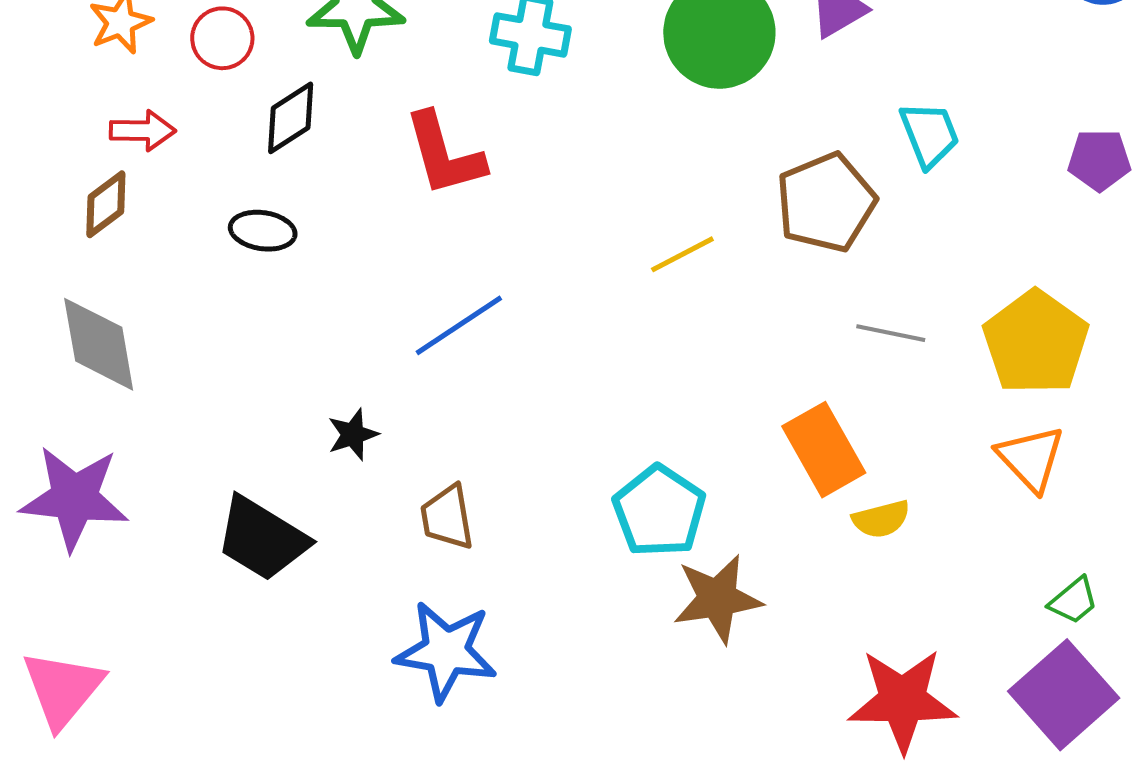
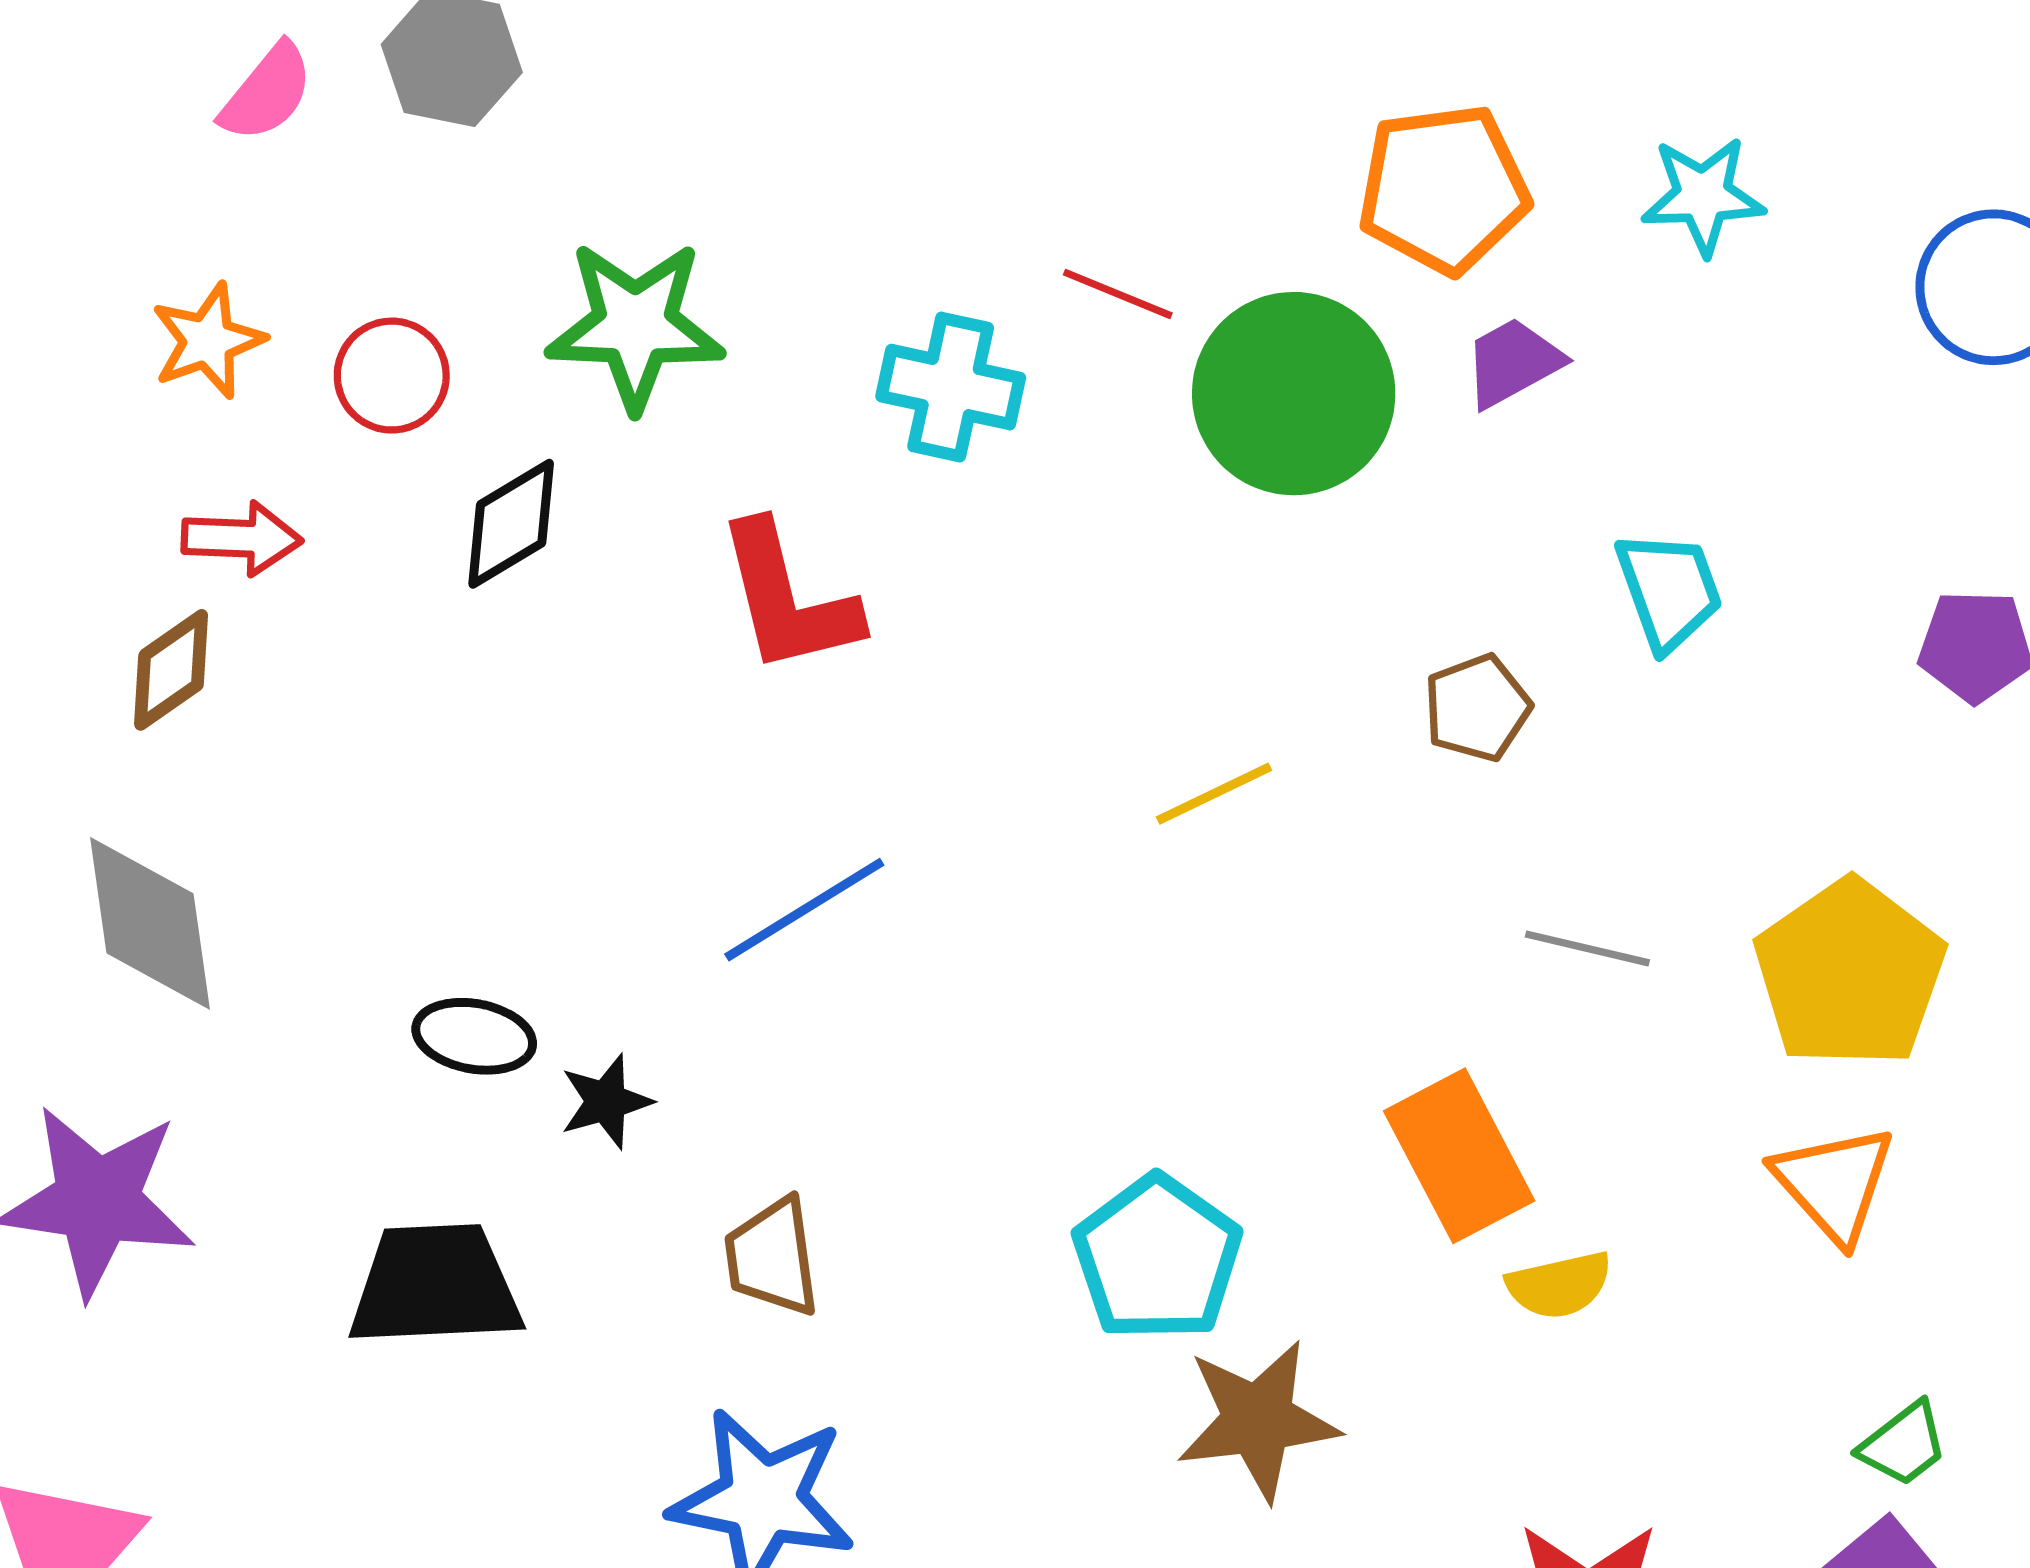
brown pentagon: (826, 203) -> (1477, 708), size x0.6
black ellipse: (263, 231) -> (474, 1036), moved
black trapezoid: (262, 539) -> (435, 1285), turned 144

